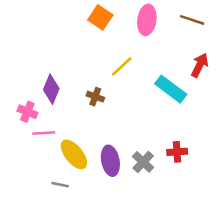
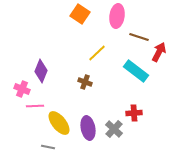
brown line: (192, 20) -> (139, 37), moved
brown cross: (95, 97) -> (85, 82), moved
red cross: (177, 152) -> (134, 113), moved

